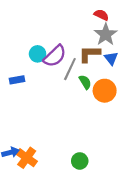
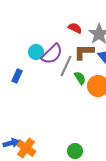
red semicircle: (101, 15) -> (75, 28), moved
blue rectangle: (17, 80) -> (17, 76), turned -56

